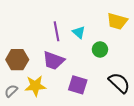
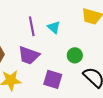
green circle: (100, 49) -> (75, 55), moved

